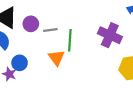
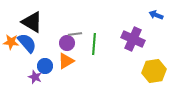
purple circle: (31, 24) -> (67, 43), moved
orange triangle: (56, 58) -> (66, 61), moved, turned 36

